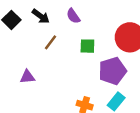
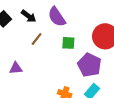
purple semicircle: (73, 16) -> (57, 17), size x1.5
purple pentagon: (112, 71) -> (89, 65), turned -30

